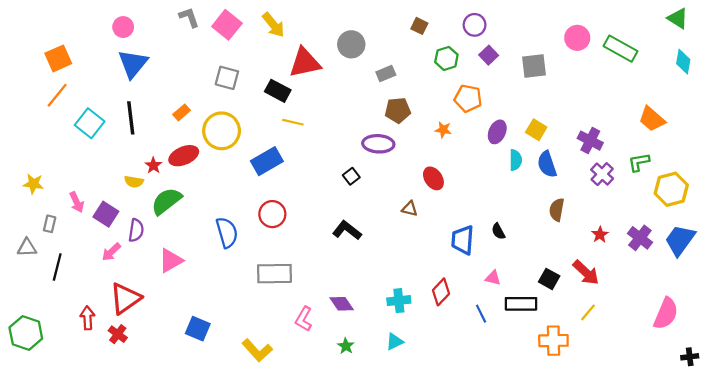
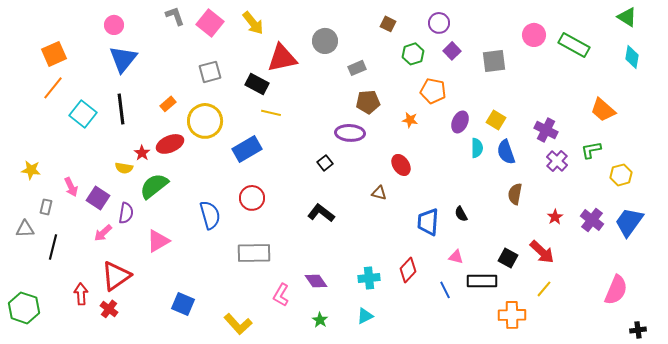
gray square: (227, 78) -> (210, 72), turned -30
yellow hexagon: (671, 189) -> (621, 175), size x0.7

